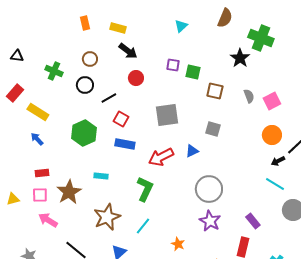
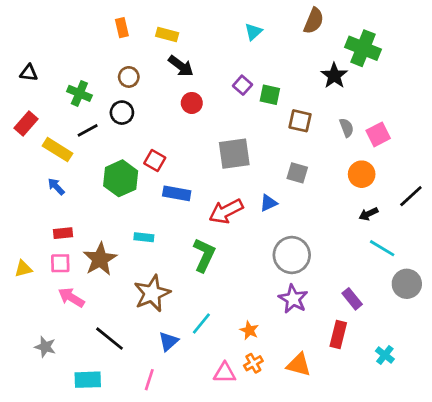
purple square: (173, 65) -> (242, 85), turned 32
black line: (109, 98) -> (88, 130), moved
red square: (121, 119) -> (155, 161), moved
orange circle: (272, 135) -> (362, 174), moved
black arrow: (278, 161) -> (368, 214), moved
cyan line: (143, 226) -> (201, 324), moved

